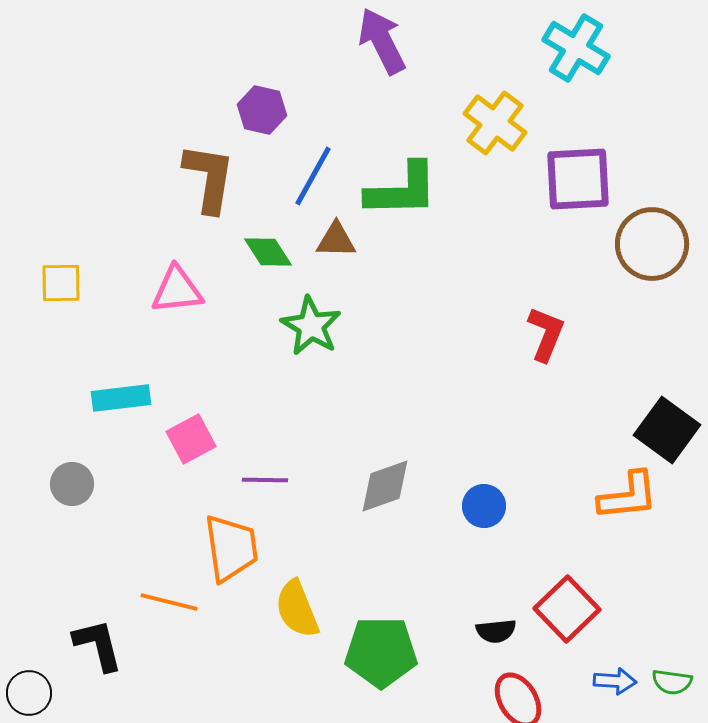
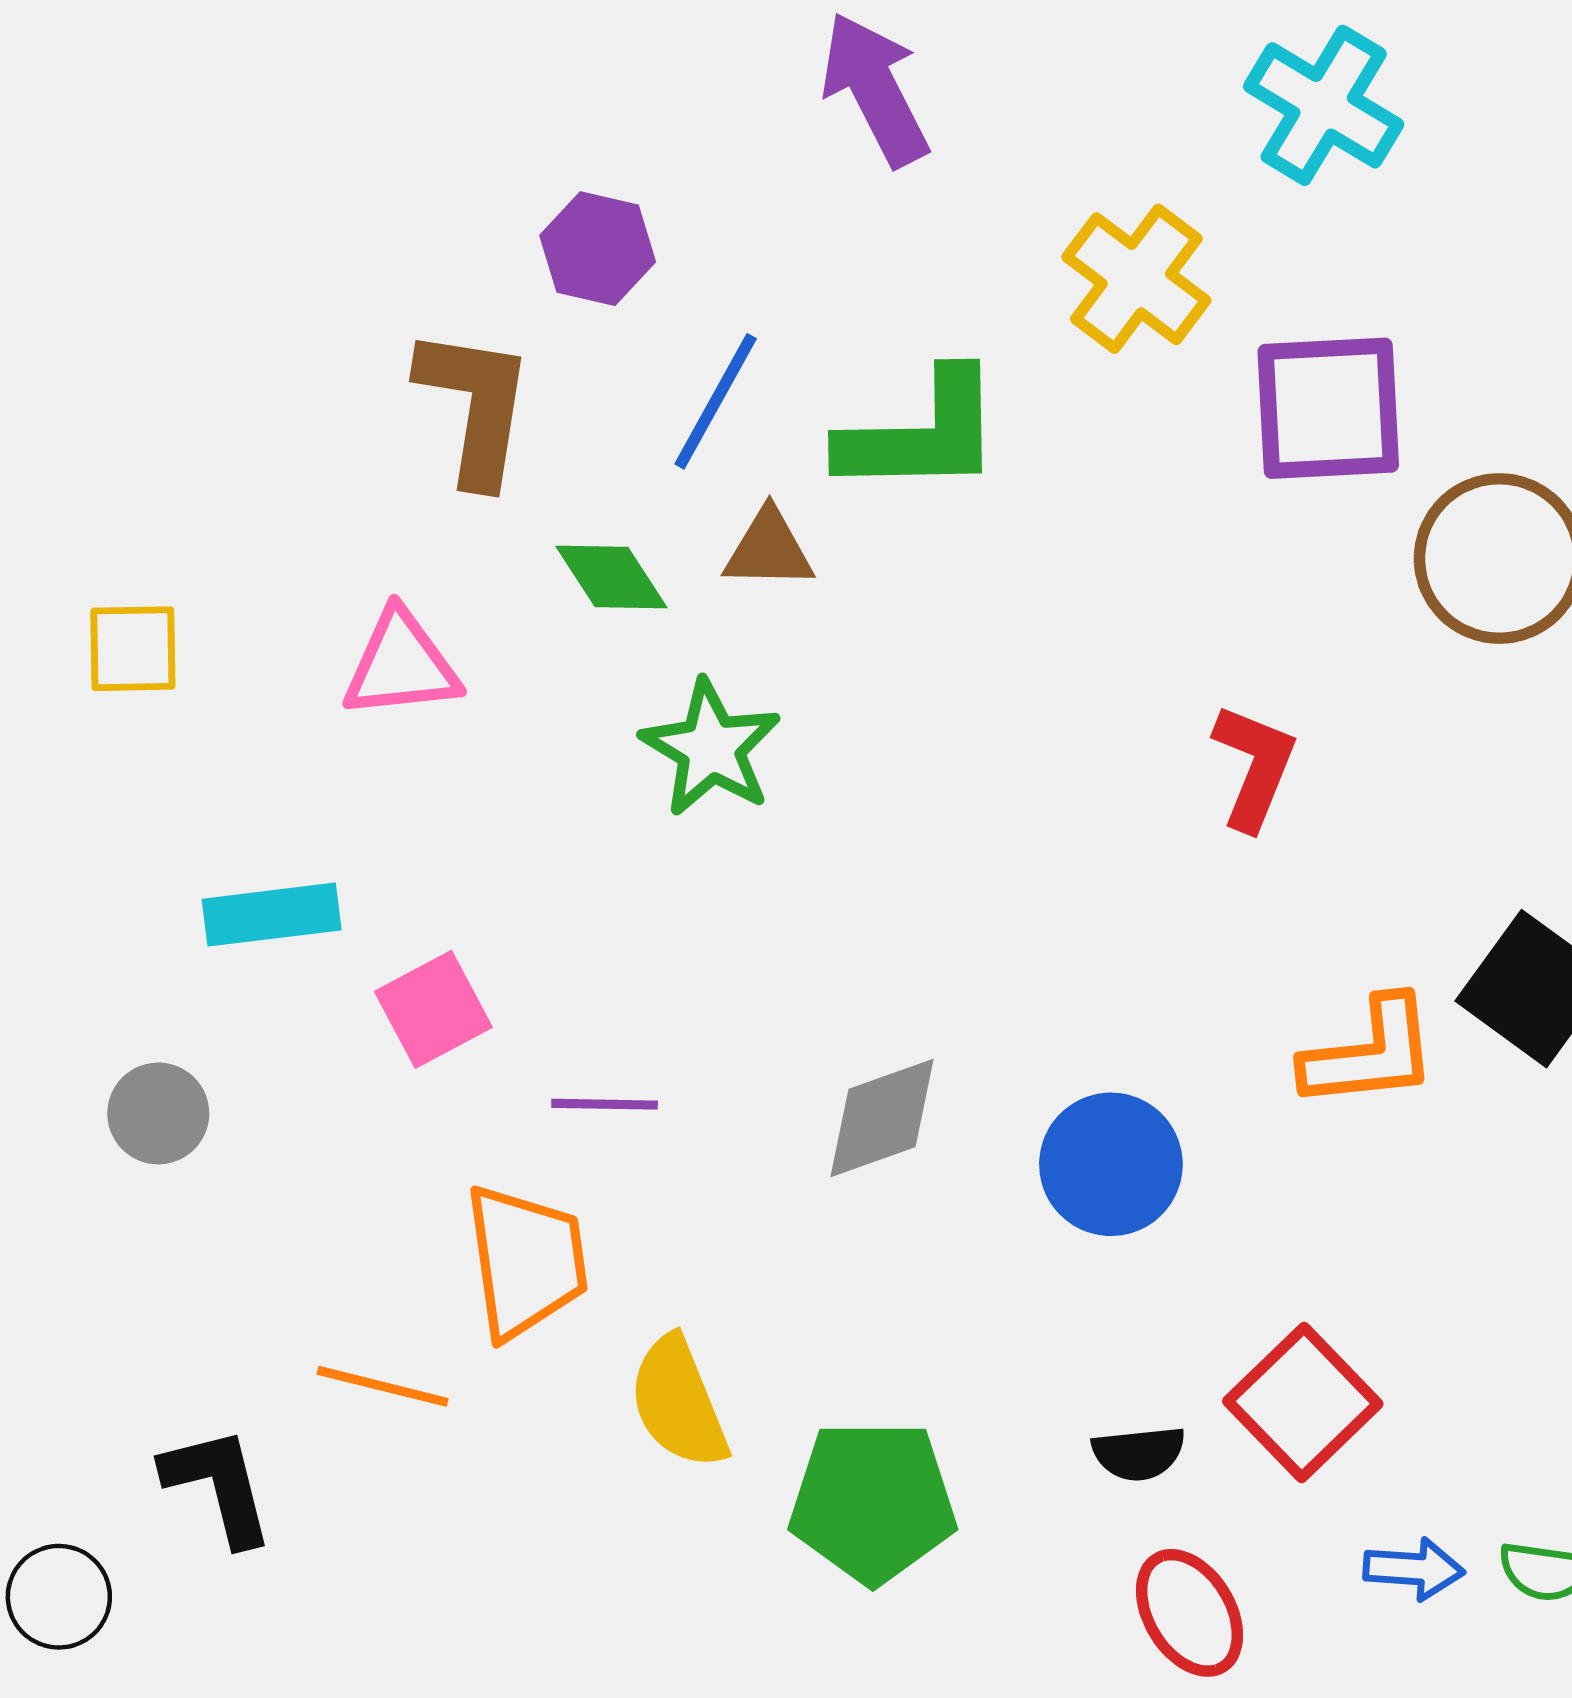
orange L-shape: (628, 496) -> (1370, 1053), moved
blue circle: (484, 506) -> (1111, 1164), size x1.4

